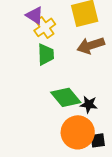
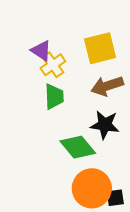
black star: (89, 104) -> (105, 125), moved, size x1.4

